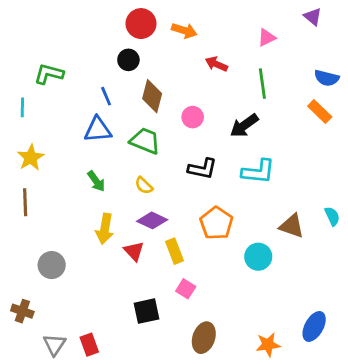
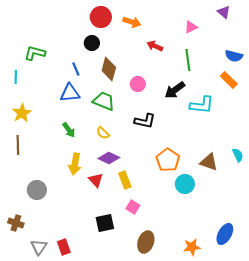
cyan L-shape: (258, 172) -> (202, 105), moved
orange pentagon: (216, 223) -> (168, 160), moved

